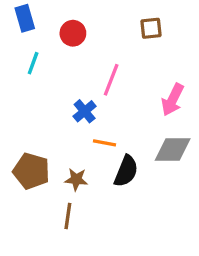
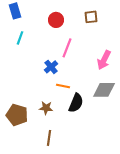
red circle: (73, 33) -> (56, 20), moved
brown pentagon: (31, 171) -> (17, 115), moved
brown line: (68, 216) -> (49, 138), moved

